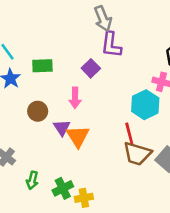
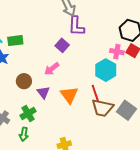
green rectangle: (42, 66) -> (15, 41), moved
pink arrow: (75, 98) -> (52, 69), turned 56
orange triangle: (78, 136) -> (69, 95), moved
green cross: (63, 188) -> (28, 113), moved

